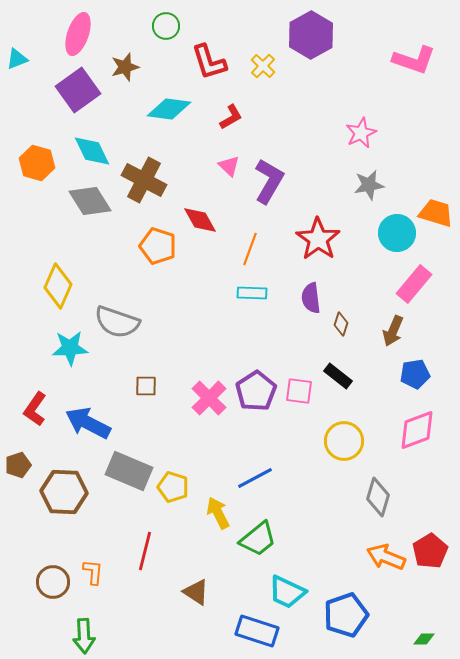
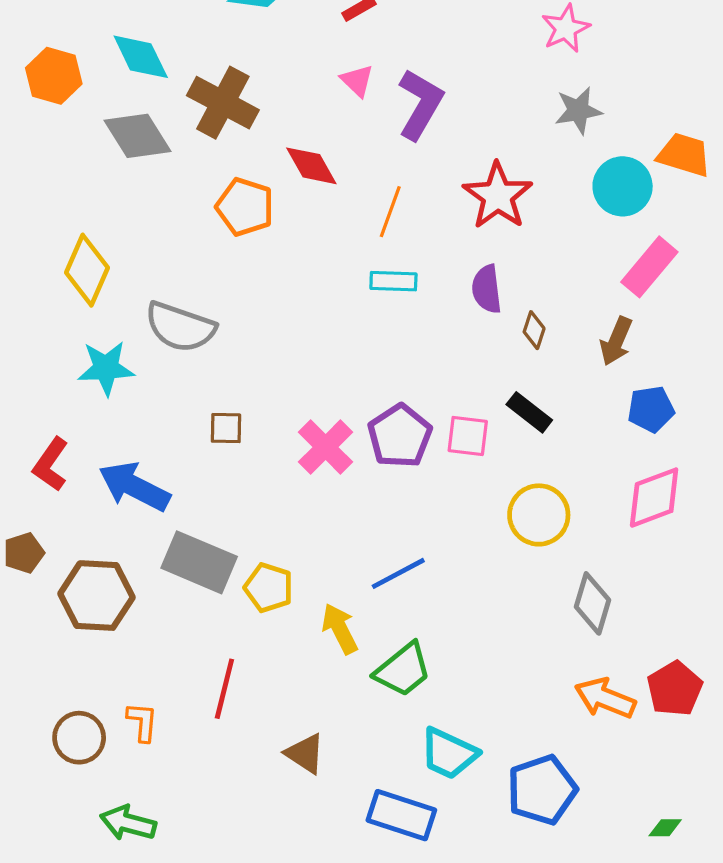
green arrow: (84, 636) -> (128, 823), turned 108

